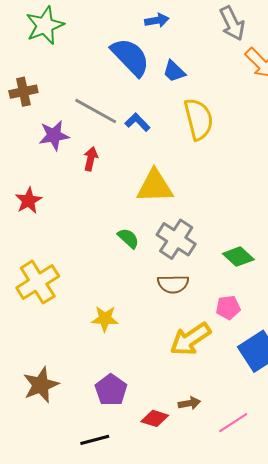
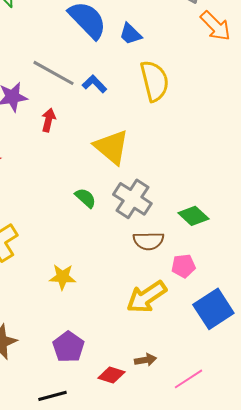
yellow triangle: (155, 186) -> (111, 147), turned 42
brown semicircle: (173, 284) -> (148, 241), moved

